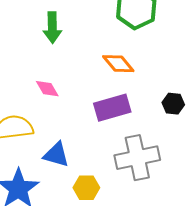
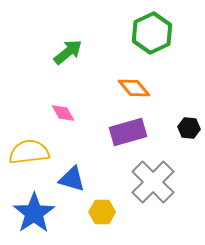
green arrow: (52, 28) -> (68, 52), turned -128
gray cross: (137, 158) -> (153, 182), turned -33

